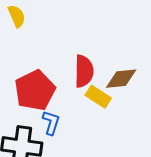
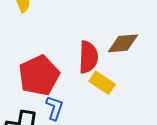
brown diamond: (121, 79) -> (123, 43), moved

